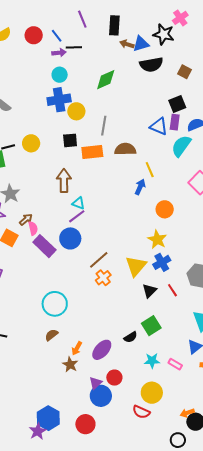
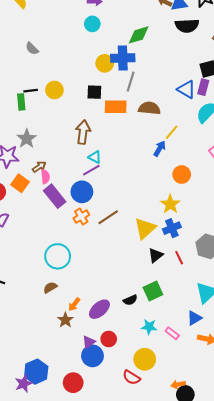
blue cross: (59, 100) -> (123, 58), moved
yellow line: (150, 170) -> (172, 132), turned 56
orange cross: (103, 278) -> (81, 217), moved

